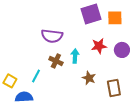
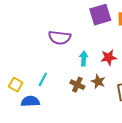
red star: (99, 46) -> (109, 57), moved
brown cross: (56, 61) -> (77, 85), moved

